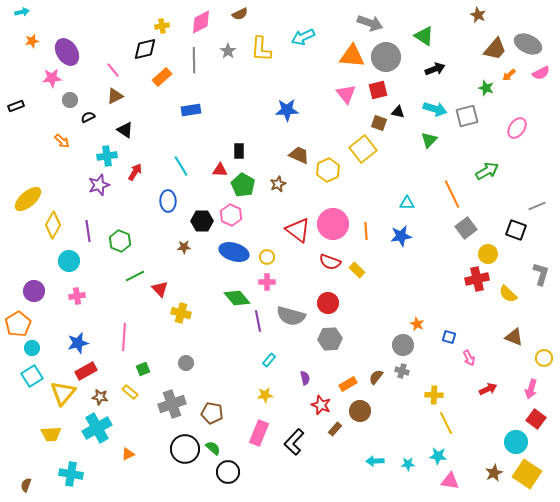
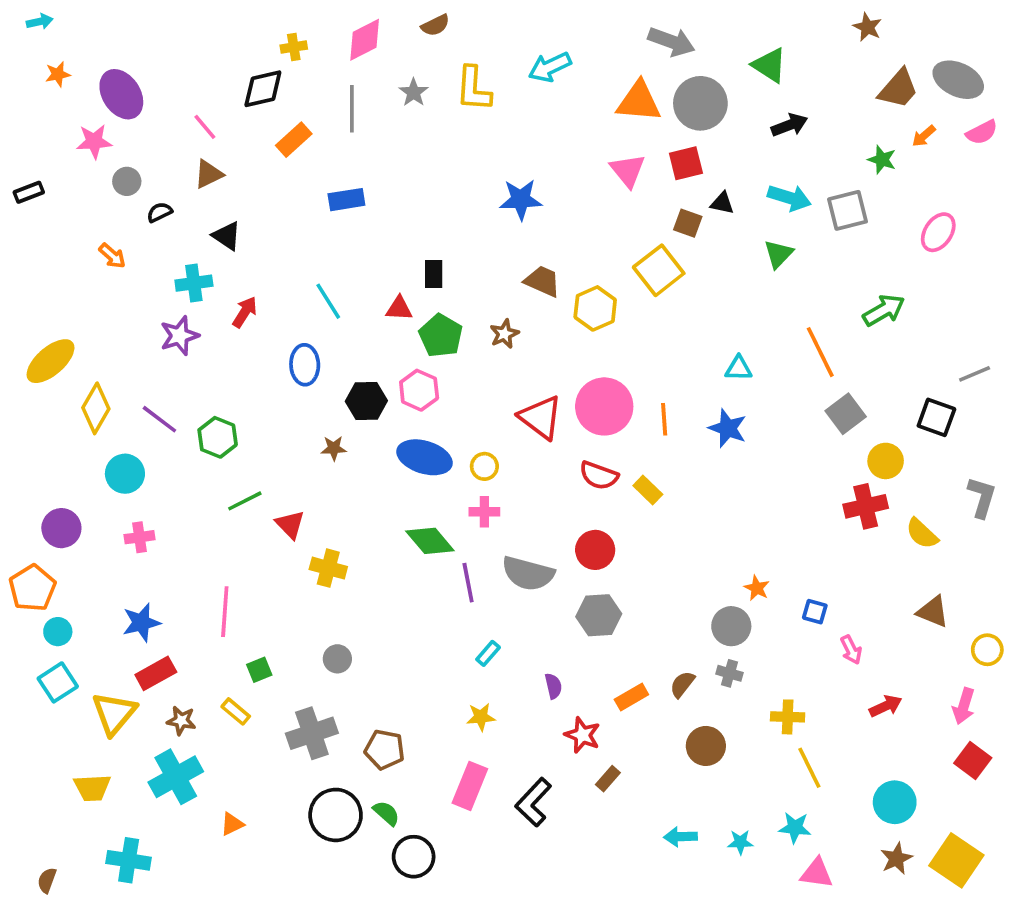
purple line: (88, 231) -> (159, 419), turned -45
blue star: (401, 236) -> (728, 428), turned 30
brown circle: (360, 411) -> (706, 746), moved
cyan circle: (516, 442) -> (895, 802), moved

